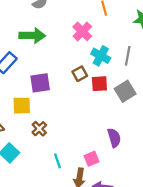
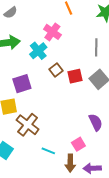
cyan cross: (101, 56) -> (38, 51), moved, turned 30
brown cross: (39, 129) -> (28, 125), size x1.6
cyan line: (58, 161) -> (48, 151), turned -40

